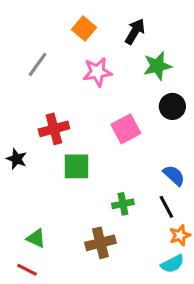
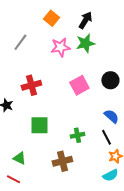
green star: (157, 66) -> (85, 43), moved
black circle: (172, 106) -> (110, 80), moved
green square: (76, 166) -> (39, 125), moved

